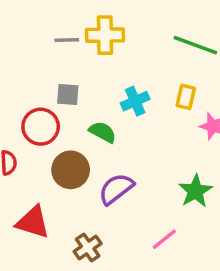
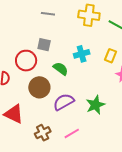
yellow cross: (105, 35) -> (89, 15), moved
green star: (195, 191) -> (95, 105), moved
pink line: (164, 239) -> (72, 133), moved

